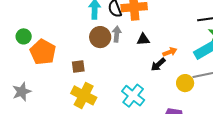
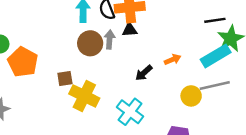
black triangle: (143, 39) -> (130, 30), moved
black arrow: (158, 65) -> (144, 73), moved
yellow cross: (84, 95) -> (84, 96), moved

